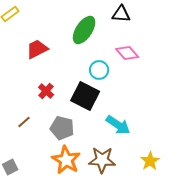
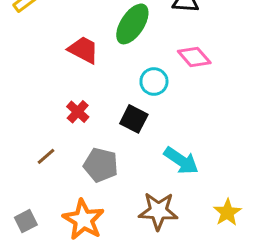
red trapezoid: (37, 49) -> (83, 50), moved, turned 55
black square: (85, 96) -> (134, 119), size x0.7
orange star: (66, 160) -> (83, 220), moved

